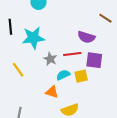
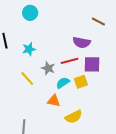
cyan star: (33, 38) -> (29, 49), size x0.6
yellow line: (18, 70) -> (27, 79), moved

